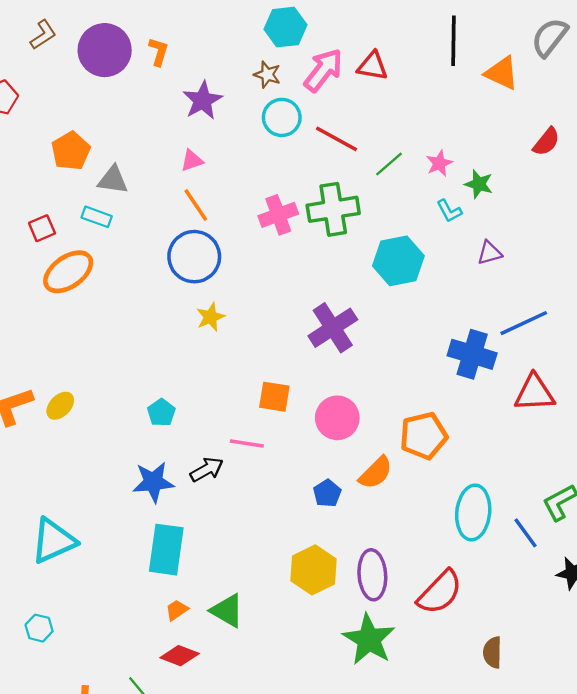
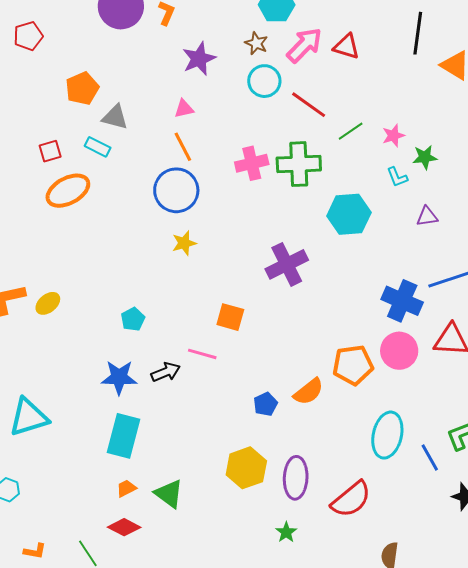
green star: (479, 184) -> (425, 157), turned -30
pink circle: (337, 418) -> (399, 351), moved
green star: (369, 639) -> (286, 532), size x0.5

